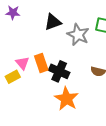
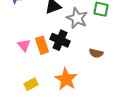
black cross: (59, 71) -> (60, 40), moved
yellow rectangle: (13, 77) -> (31, 84), moved

